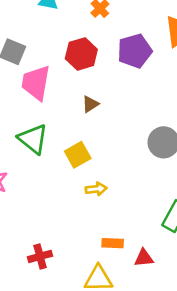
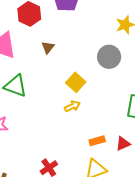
yellow square: (78, 155) -> (76, 82), moved

